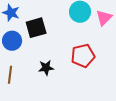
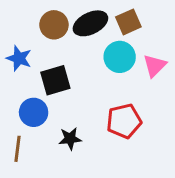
blue circle: (12, 41) -> (34, 112), moved

